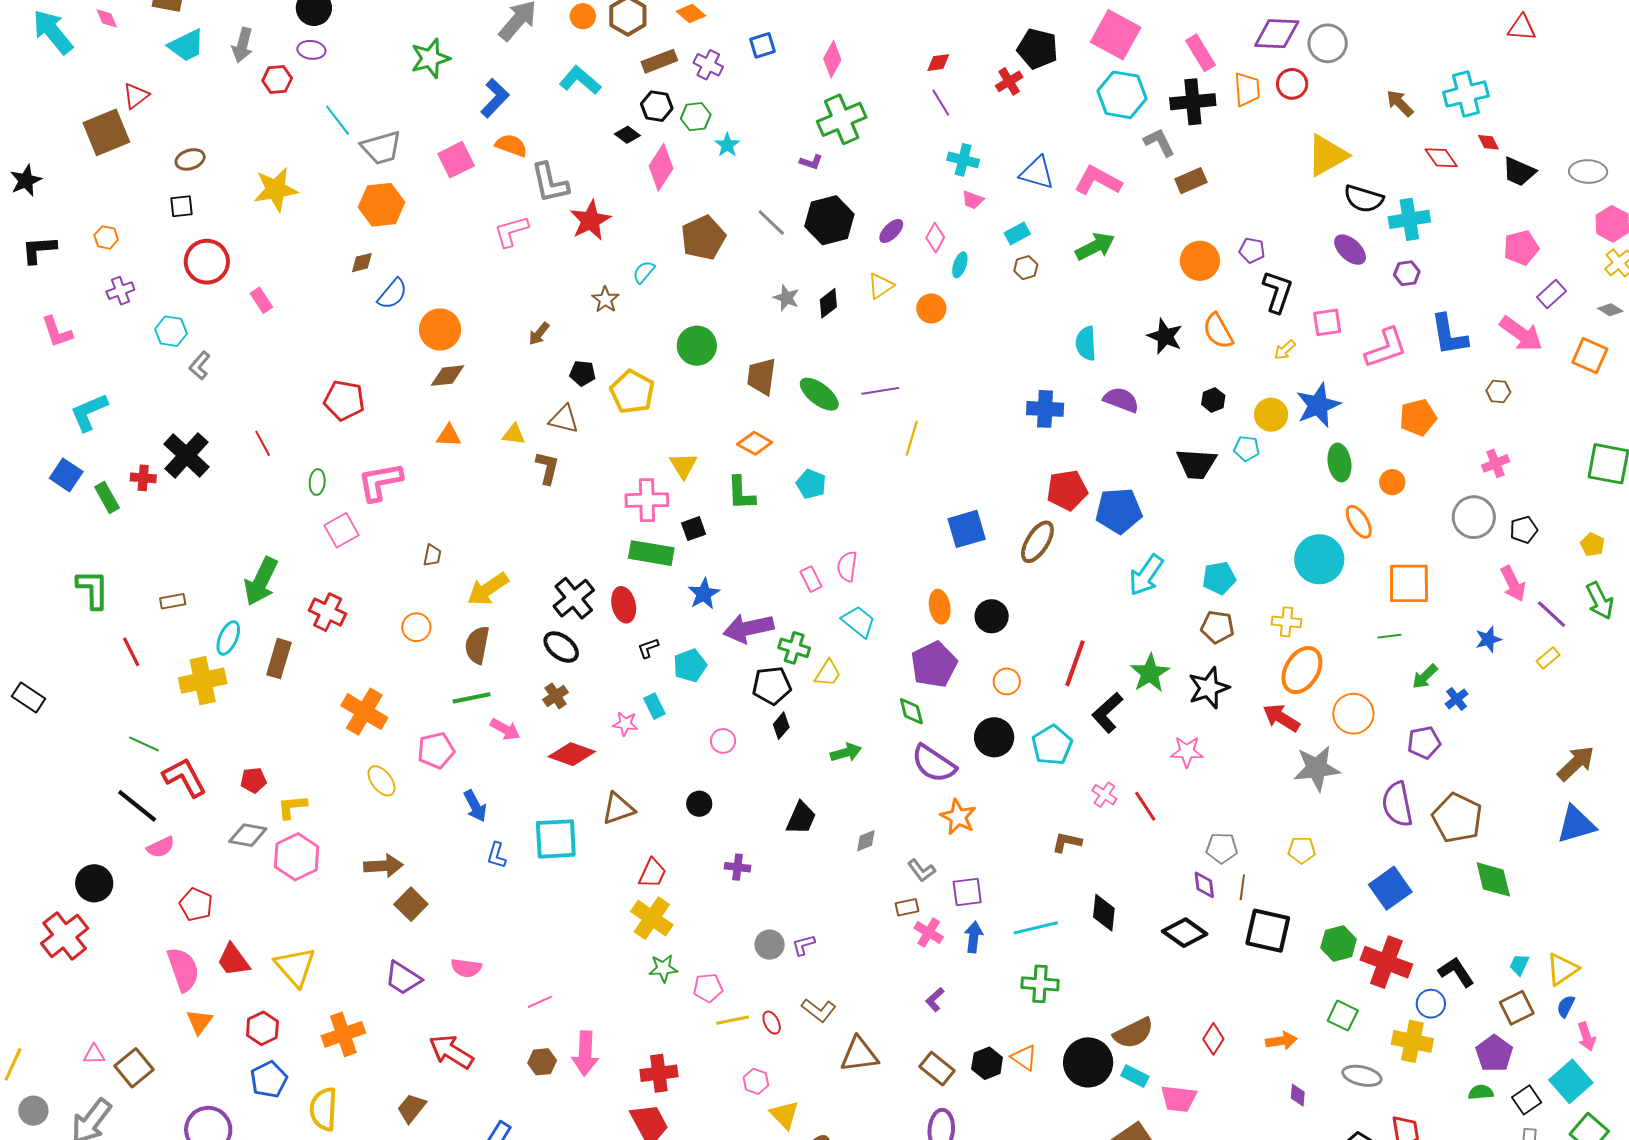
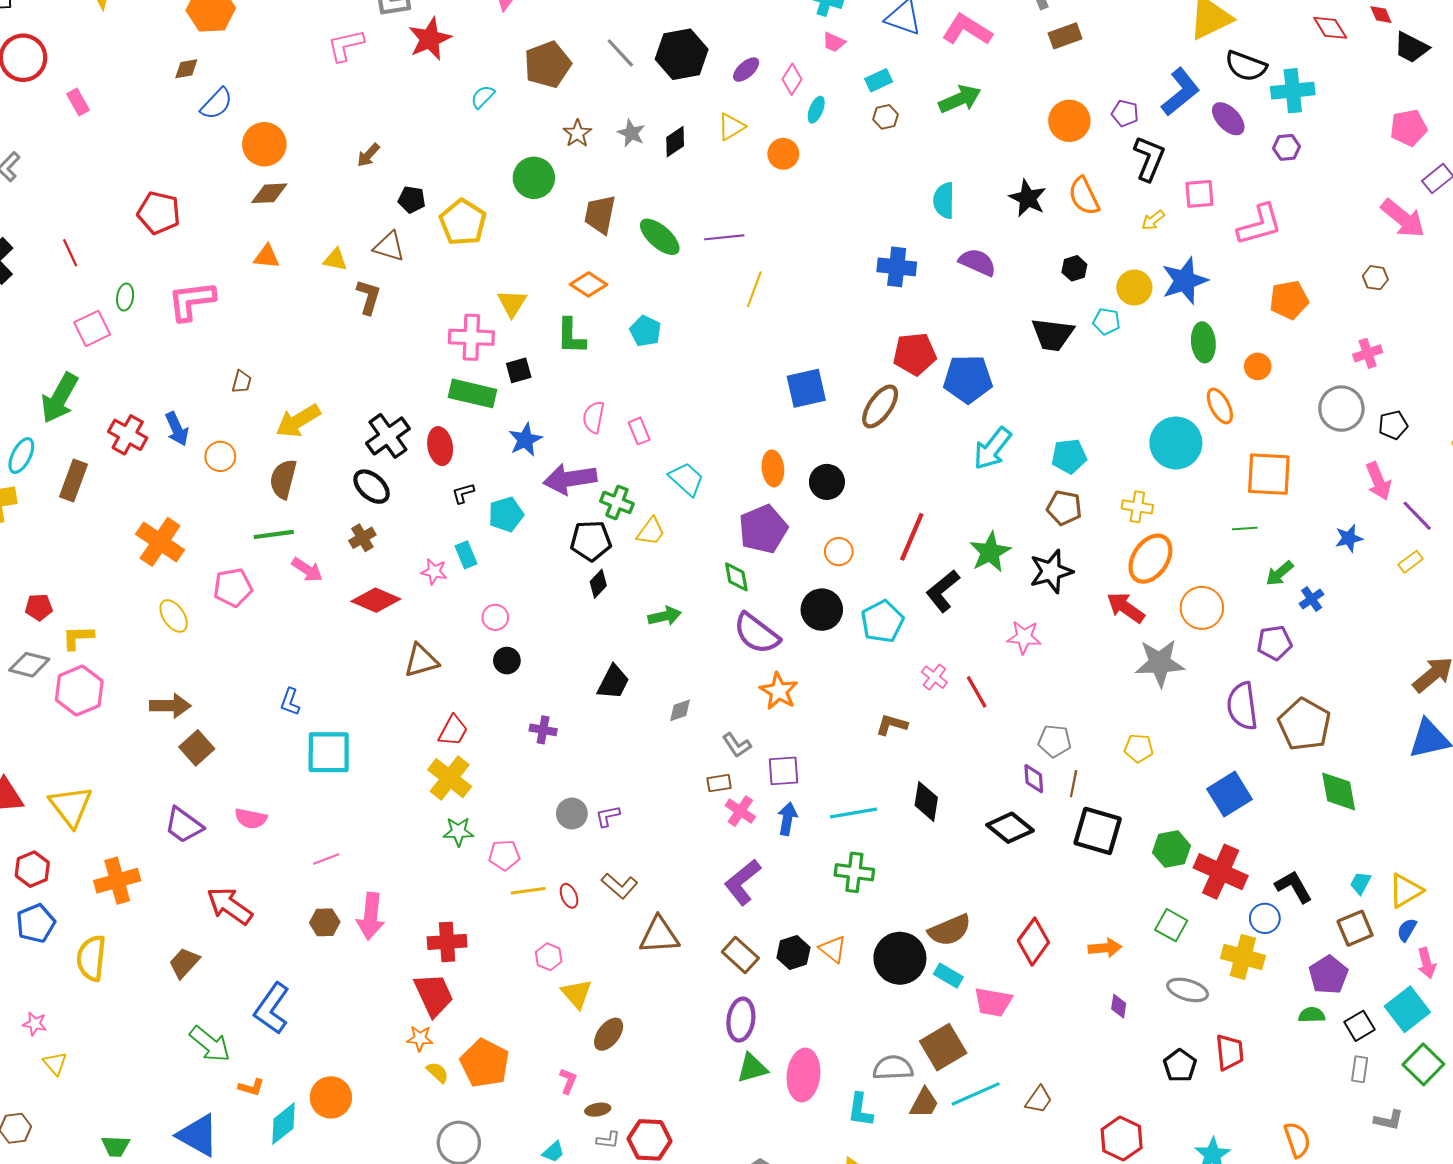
brown star: (605, 300) -> (577, 133), moved
blue L-shape: (1449, 335) -> (1180, 92), moved, turned -123
pink square: (342, 530) -> (92, 328), moved
pink semicircle: (847, 566) -> (594, 417), moved
pink circle: (723, 741) -> (495, 617), moved
blue arrow: (475, 806) -> (177, 429), moved
cyan square: (556, 839) -> (329, 752), moved
purple L-shape: (935, 1000) -> (743, 882), size x1.8
red diamond: (1213, 1039) -> (1033, 942), size x1.4

